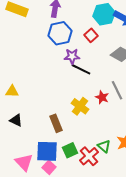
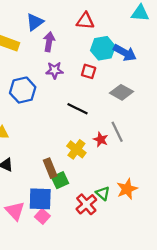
blue hexagon: (60, 33) -> (23, 90), moved
red square: (91, 35) -> (89, 71), turned -32
purple star: (72, 56) -> (54, 70), moved
green square: (70, 150) -> (60, 180), moved

